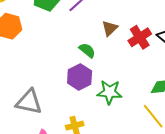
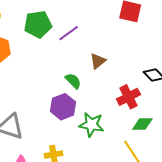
red cross: (140, 37) -> (128, 97), moved

